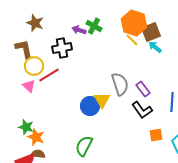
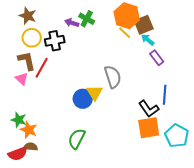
brown L-shape: (24, 49) -> (27, 61), moved
yellow circle: (34, 66) -> (32, 38), moved
red line: (49, 75) -> (42, 68), turned -30
purple rectangle: (143, 89) -> (157, 58), moved
black L-shape: (142, 110) -> (149, 109), moved
orange square: (156, 135) -> (149, 128), size x1.6

